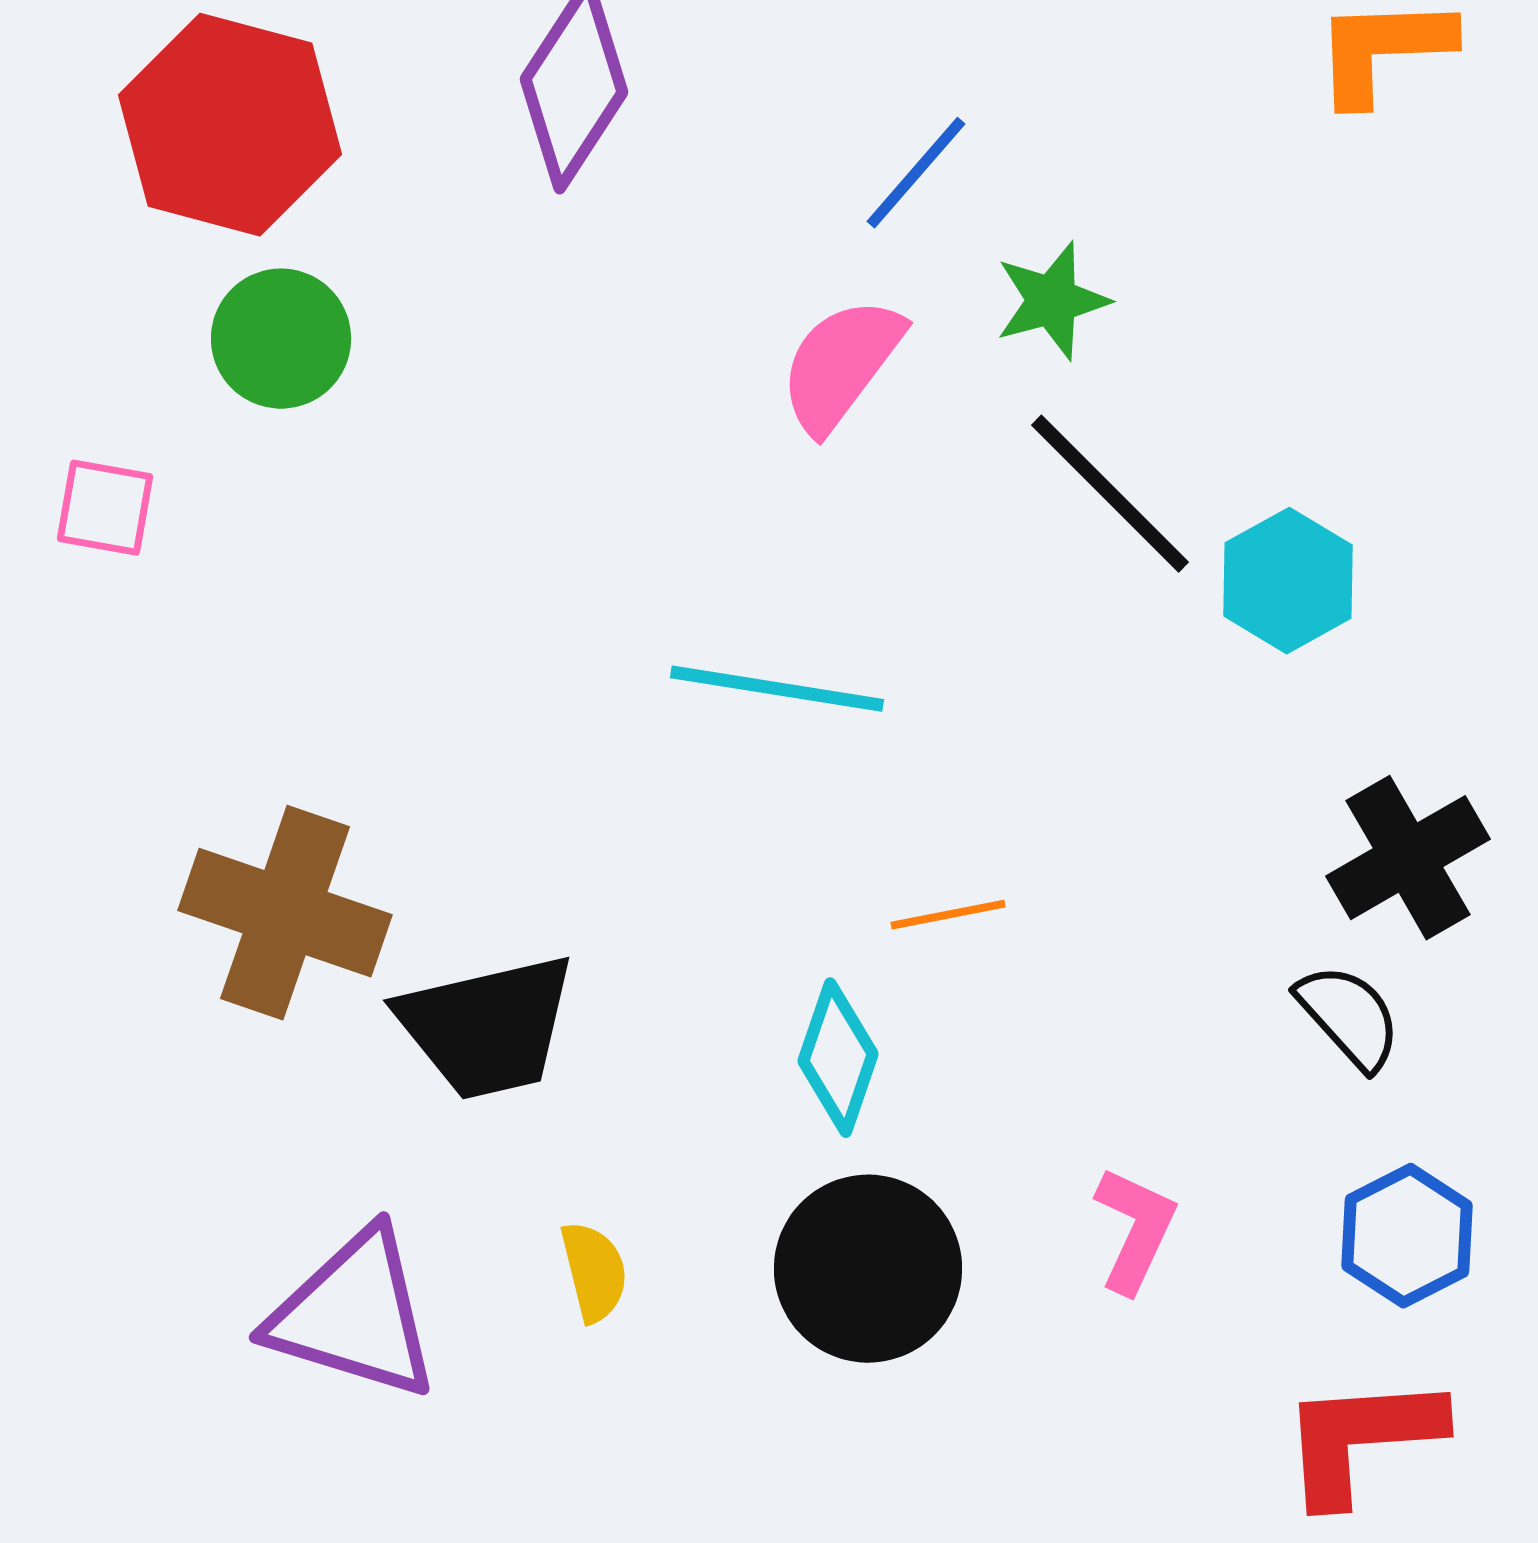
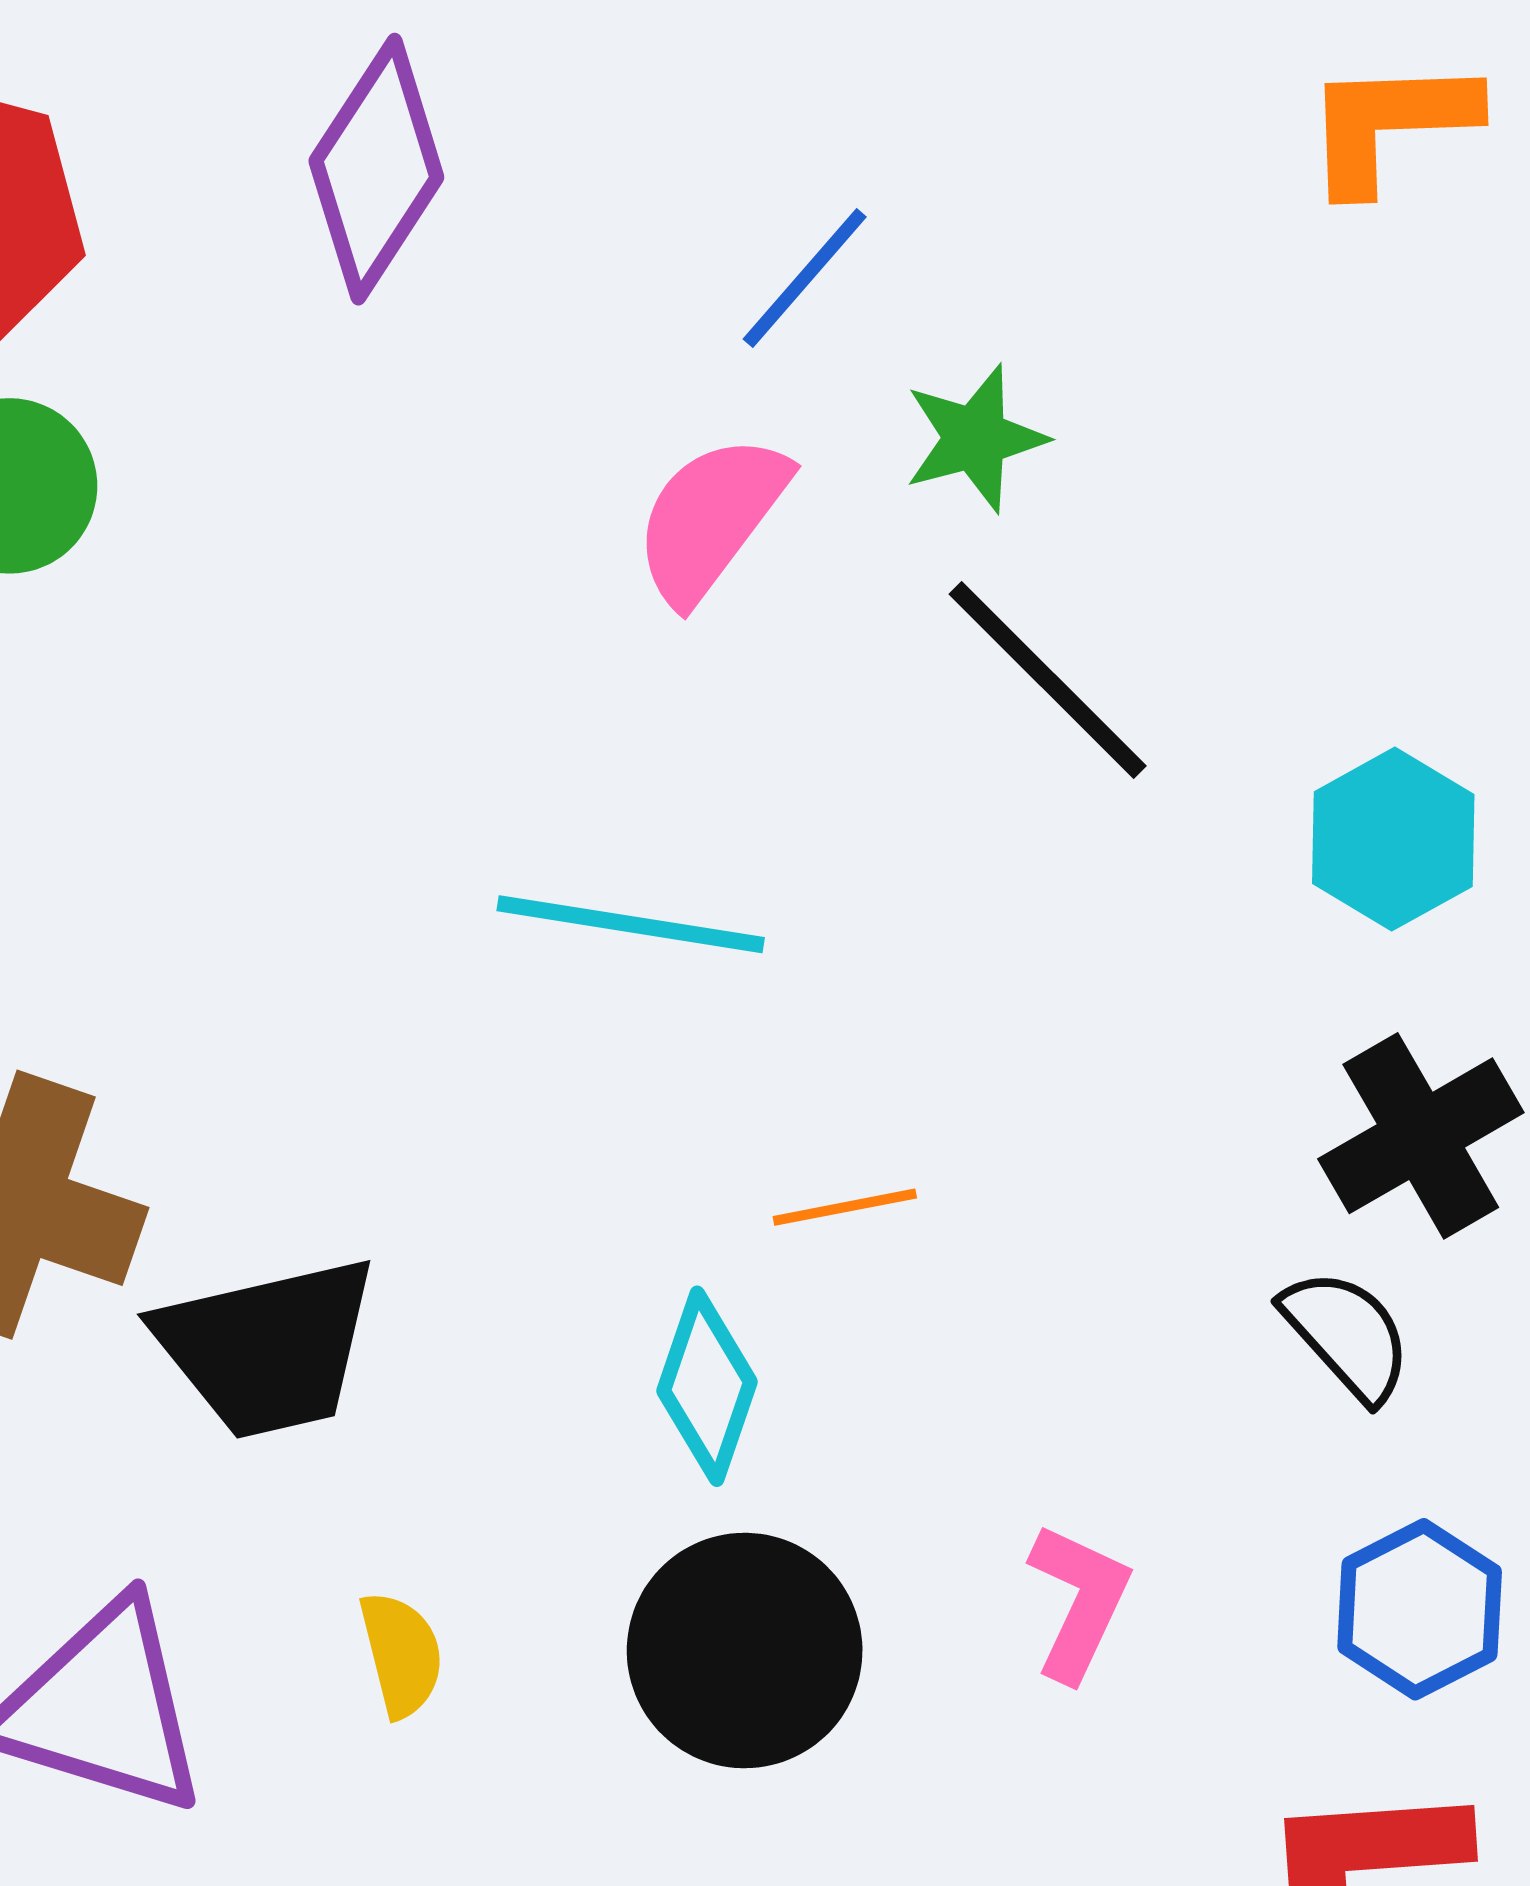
cyan hexagon: (1288, 581) -> (1393, 839), moved

